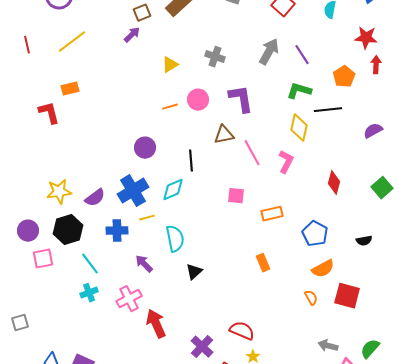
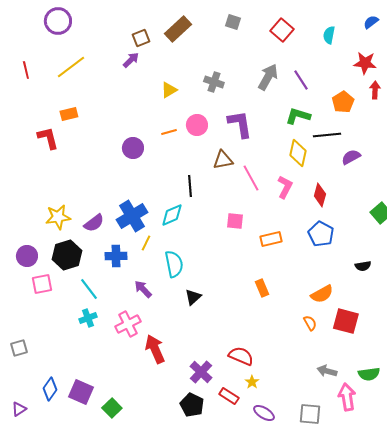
purple semicircle: (373, 131) -> (351, 157), moved
purple circle: (145, 148) -> (133, 148), moved
red diamond: (334, 183) -> (320, 195), moved
yellow line: (147, 218) -> (146, 243), turned -49
blue pentagon: (315, 234) -> (321, 234), moved
green semicircle: (370, 349) -> (369, 374), turned -140

